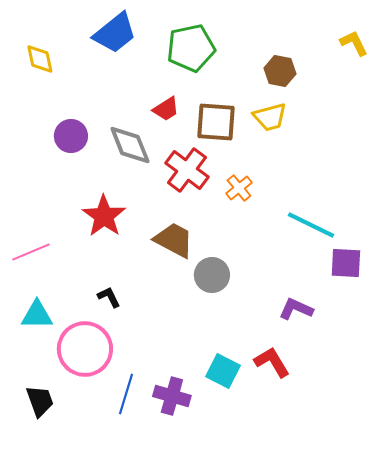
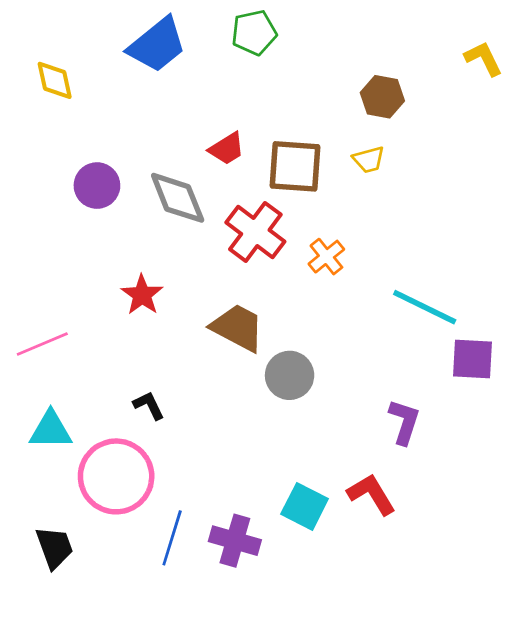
green pentagon: (191, 48) -> (254, 33), moved, size x0.7
yellow trapezoid: (270, 117) -> (369, 160), size x0.7
red star: (104, 216) -> (142, 295), size x0.7
purple L-shape: (296, 309) -> (404, 422), turned 84

